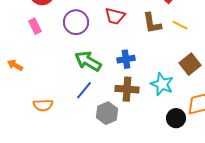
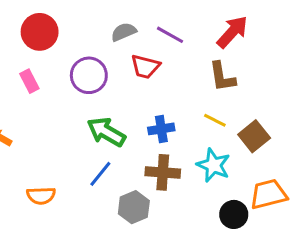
brown L-shape: (152, 23) -> (222, 77), moved
yellow line: (180, 25) -> (215, 120), moved

